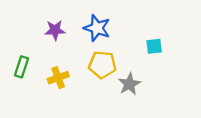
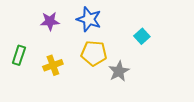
cyan square: (154, 46) -> (142, 36), turned -35

